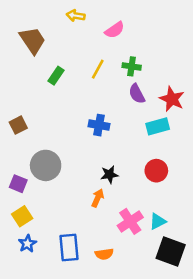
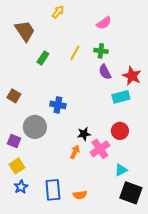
yellow arrow: (76, 16) -> (58, 12), turned 120
pink semicircle: (115, 30) -> (104, 23), moved
brown square: (18, 125) -> (14, 96), turned -32
blue cross: (99, 125) -> (58, 105), moved
pink cross: (130, 221) -> (100, 149), moved

